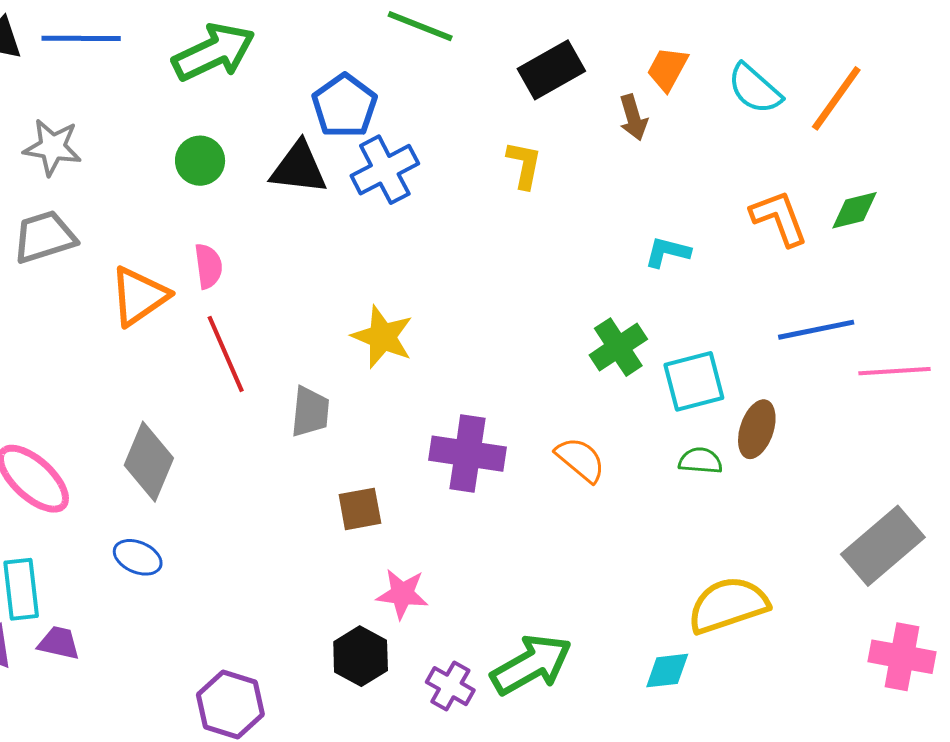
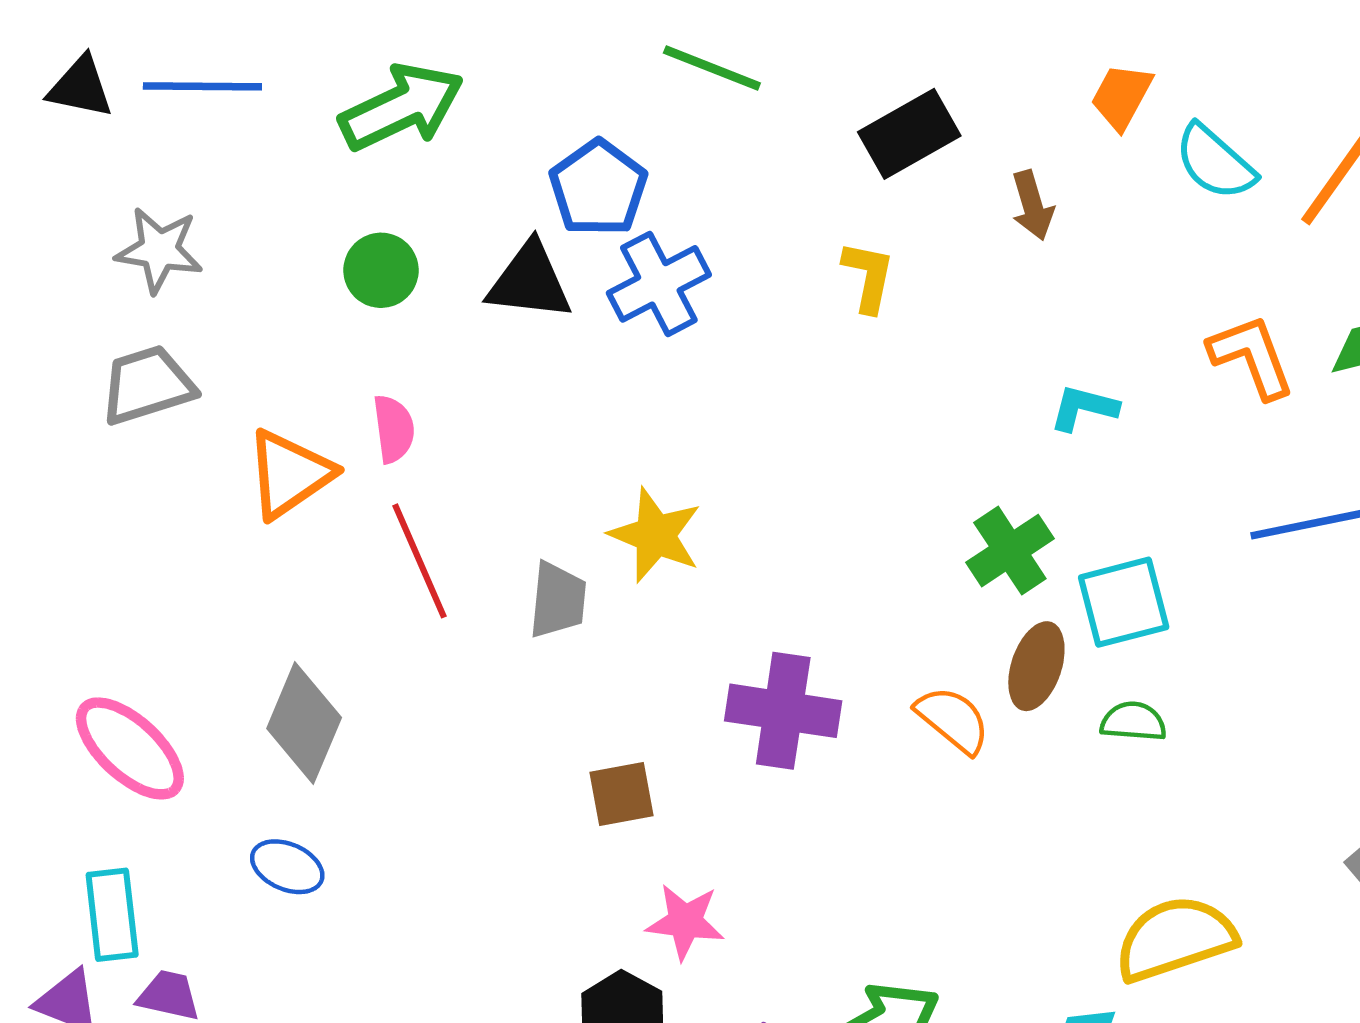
orange trapezoid: (667, 69) -> (1122, 96), moved
gray trapezoid: (310, 412) -> (558, 600), moved
brown ellipse: (757, 429) -> (1036, 666), moved

